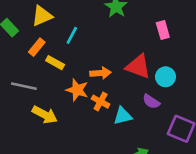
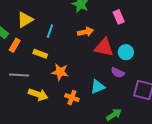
orange rectangle: (37, 47) -> (15, 45), moved
orange arrow: (101, 73) -> (85, 32), moved
orange cross: (101, 102) -> (72, 98), moved

